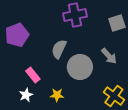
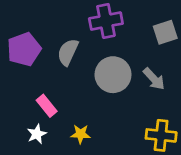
gray semicircle: (59, 49) -> (68, 52), moved
gray circle: (80, 67) -> (113, 75), moved
yellow cross: (114, 96) -> (161, 135), turned -30

